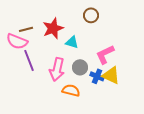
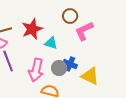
pink L-shape: (105, 54) -> (84, 31), moved
blue cross: (97, 76) -> (70, 64), moved

